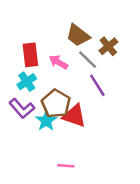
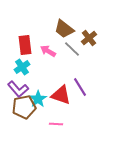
purple line: (97, 85) -> (80, 87), moved
brown pentagon: (56, 104) -> (24, 107), moved, turned 30
pink line: (66, 166) -> (56, 124), moved

